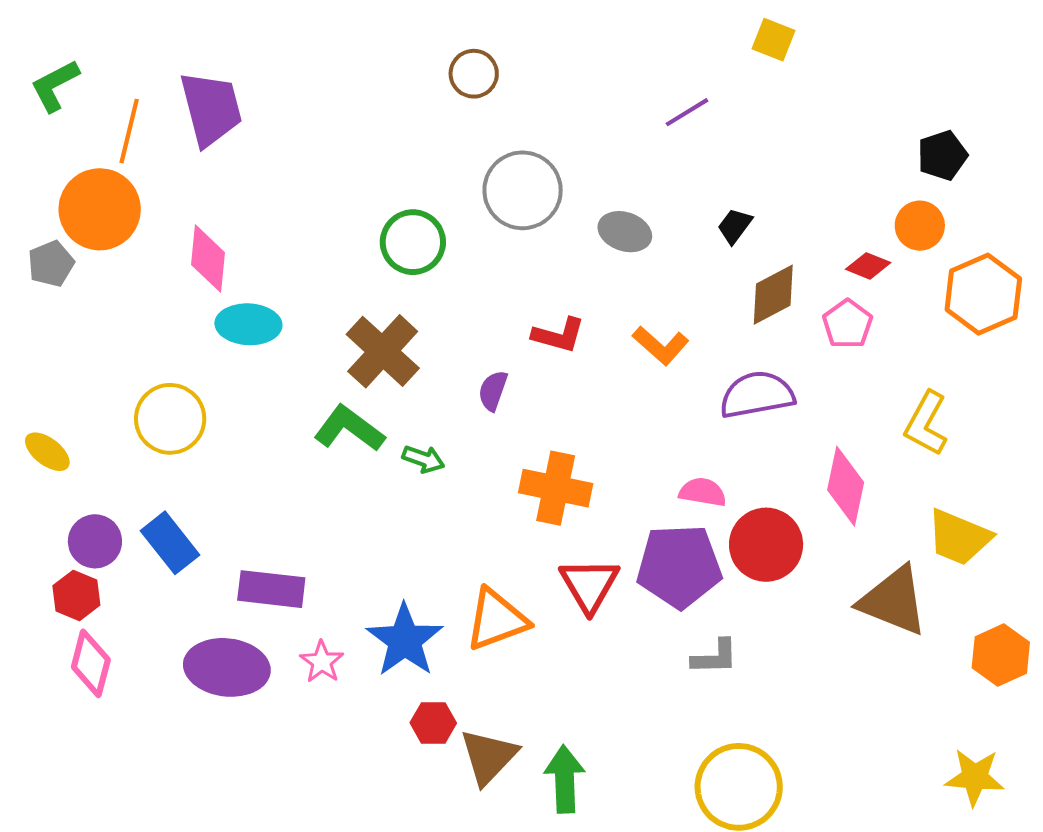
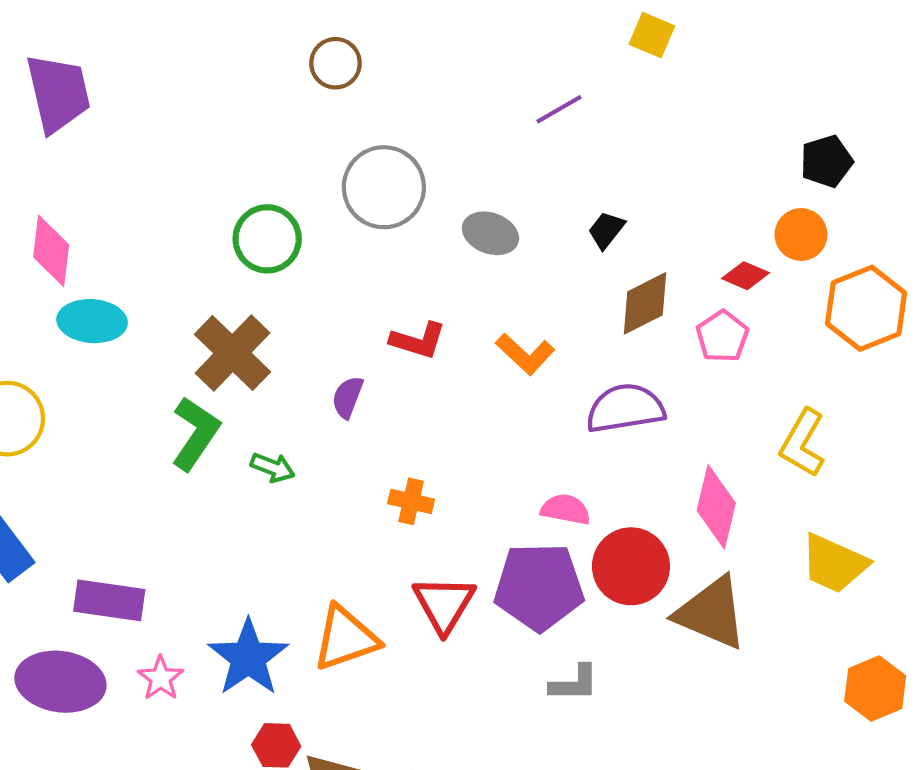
green L-shape: (349, 429) -> (195, 433), turned 86
orange cross: (556, 488) -> (411, 501), size x0.6
brown triangle: (893, 601) -> (711, 613), moved

